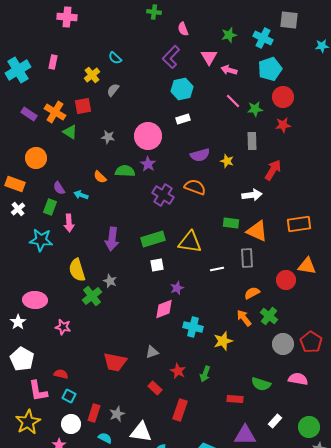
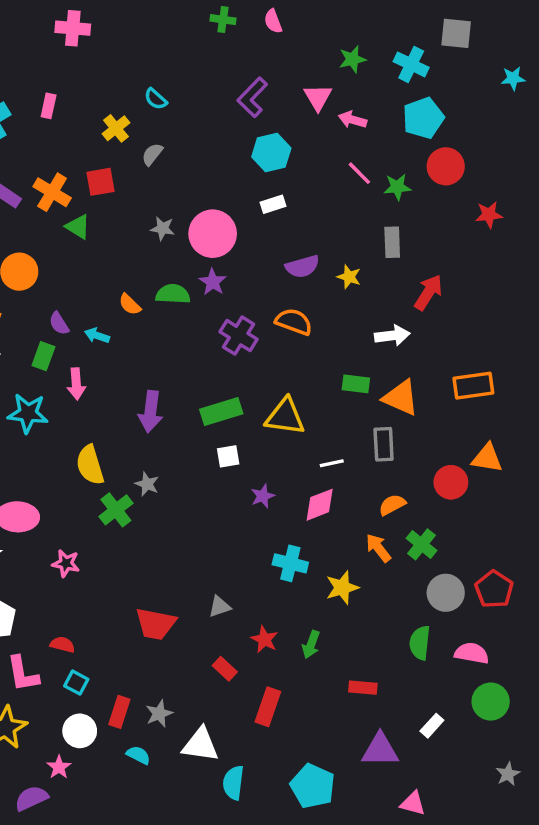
pink semicircle: (183, 29) -> (273, 21), moved
red star: (283, 125) -> (489, 215), moved
gray star: (108, 137) -> (163, 228), moved
pink diamond: (164, 309) -> (320, 505), moved
green semicircle: (261, 384) -> (420, 643), moved, turned 78
green circle: (309, 427) -> (491, 702), moved

